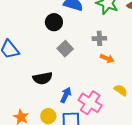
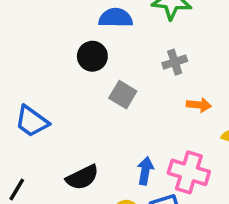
orange arrow: (107, 58) -> (199, 105), moved
black semicircle: (43, 78) -> (82, 177), moved

